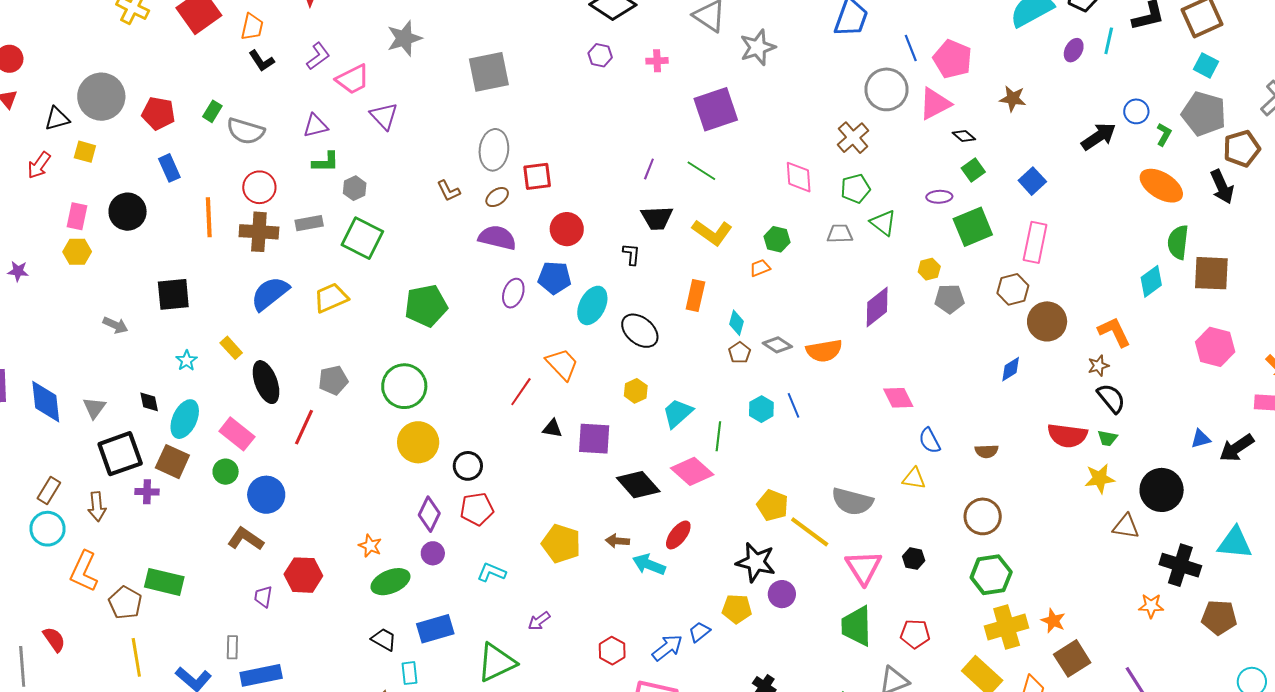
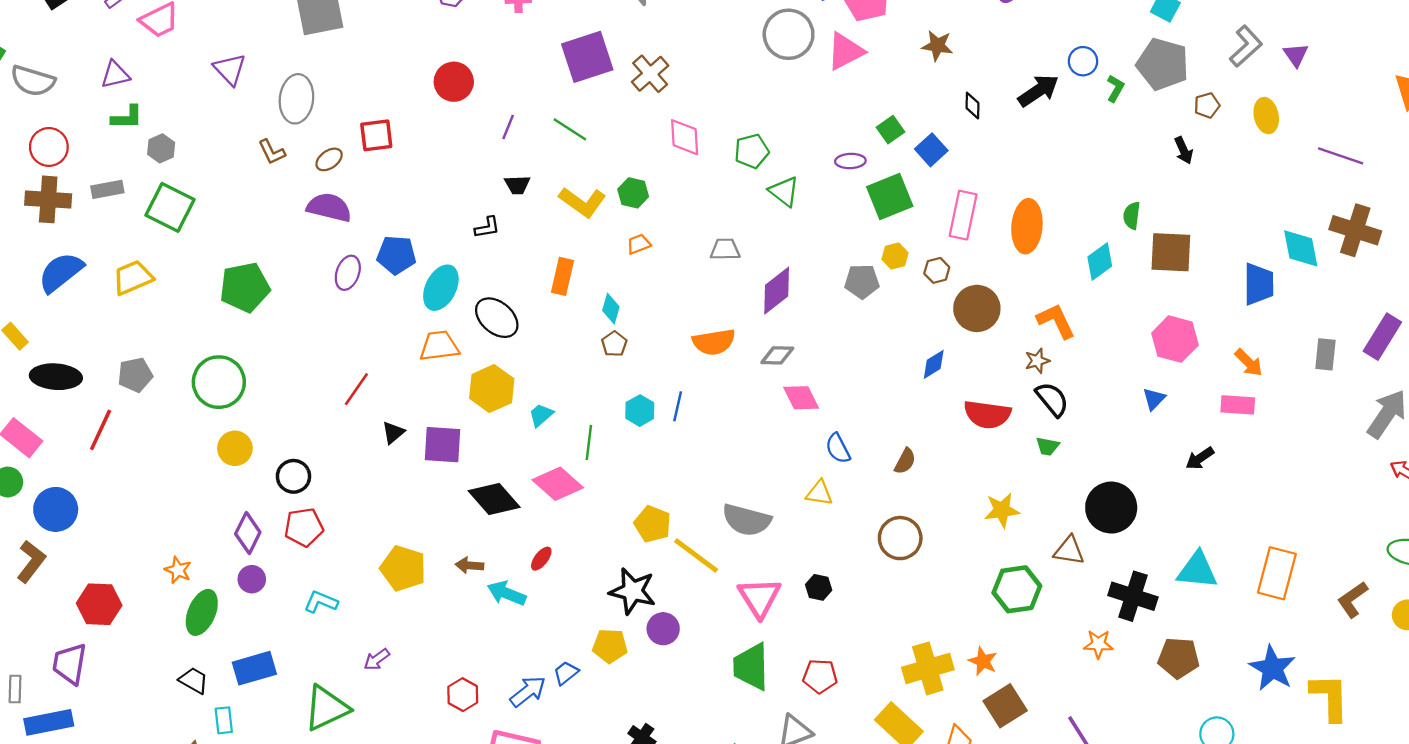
purple triangle: (384, 116) -> (230, 69), moved
black diamond: (964, 136) -> (972, 106), moved, turned 50
brown cross: (853, 138) -> (650, 74), moved
brown pentagon: (1242, 149) -> (1207, 105), size x0.6
gray ellipse: (494, 150) -> (296, 99), moved
blue square: (1032, 181) -> (931, 150), moved
orange ellipse: (1161, 186) -> (1027, 226), moved, turned 63
black arrow: (1222, 187) -> (1184, 150), size x0.7
black trapezoid: (657, 218) -> (517, 185), size x0.7
red circle: (567, 229) -> (454, 82), moved
gray trapezoid: (840, 234) -> (725, 249), moved
green hexagon: (777, 239) -> (633, 193), moved
green semicircle: (1178, 242) -> (1132, 216), size x0.7
black L-shape: (631, 254) -> (487, 227), turned 75
yellow hexagon: (929, 269) -> (895, 256), moved
brown hexagon: (1013, 289) -> (937, 270), size x0.7
gray diamond: (777, 345) -> (777, 355), moved, turned -32
orange trapezoid: (562, 364) -> (439, 346), moved, turned -54
black ellipse: (266, 382) -> (56, 377), turned -66
yellow hexagon: (636, 391) -> (492, 389), size x1.6
blue line: (794, 405) -> (678, 406), turned 35
cyan trapezoid: (678, 413) -> (541, 415), size x0.7
black triangle: (552, 428) -> (393, 433), turned -50
red semicircle: (1067, 435) -> (987, 414), moved
blue triangle: (1201, 439) -> (1154, 399), moved, turned -30
yellow circle: (418, 442) -> (235, 448), size x0.7
black arrow: (1237, 448) -> (1200, 458), size x0.7
brown semicircle: (987, 451) -> (905, 461), turned -60
yellow star: (1100, 478) -> (1002, 510), moved
red ellipse: (678, 535) -> (541, 559), size x0.7
brown L-shape: (246, 539) -> (31, 561), turned 93
green hexagon: (991, 575) -> (1017, 589), moved
green ellipse: (390, 582) -> (202, 612), turned -45
purple trapezoid: (263, 597) -> (70, 664), moved, size x1.6

